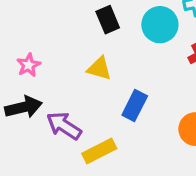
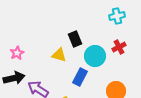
black rectangle: (108, 20) -> (75, 39), moved
cyan circle: (160, 25) -> (95, 56), moved

